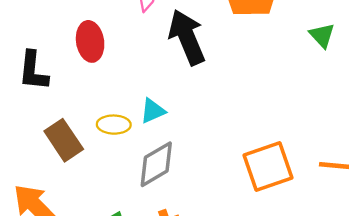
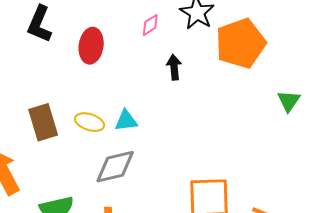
black arrow: (187, 37) -> (174, 67), size x0.5
black L-shape: (33, 71) -> (39, 24), moved

